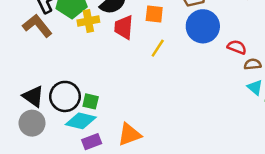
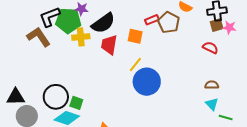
blue circle: (203, 26) -> (147, 82), moved
red semicircle: (237, 47) -> (210, 48), moved
black triangle: (33, 96) -> (16, 97), moved, turned -42

